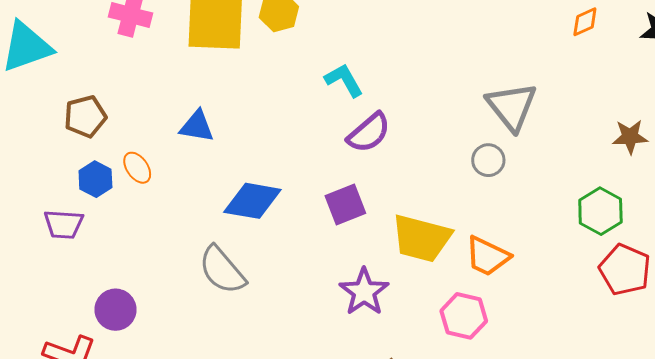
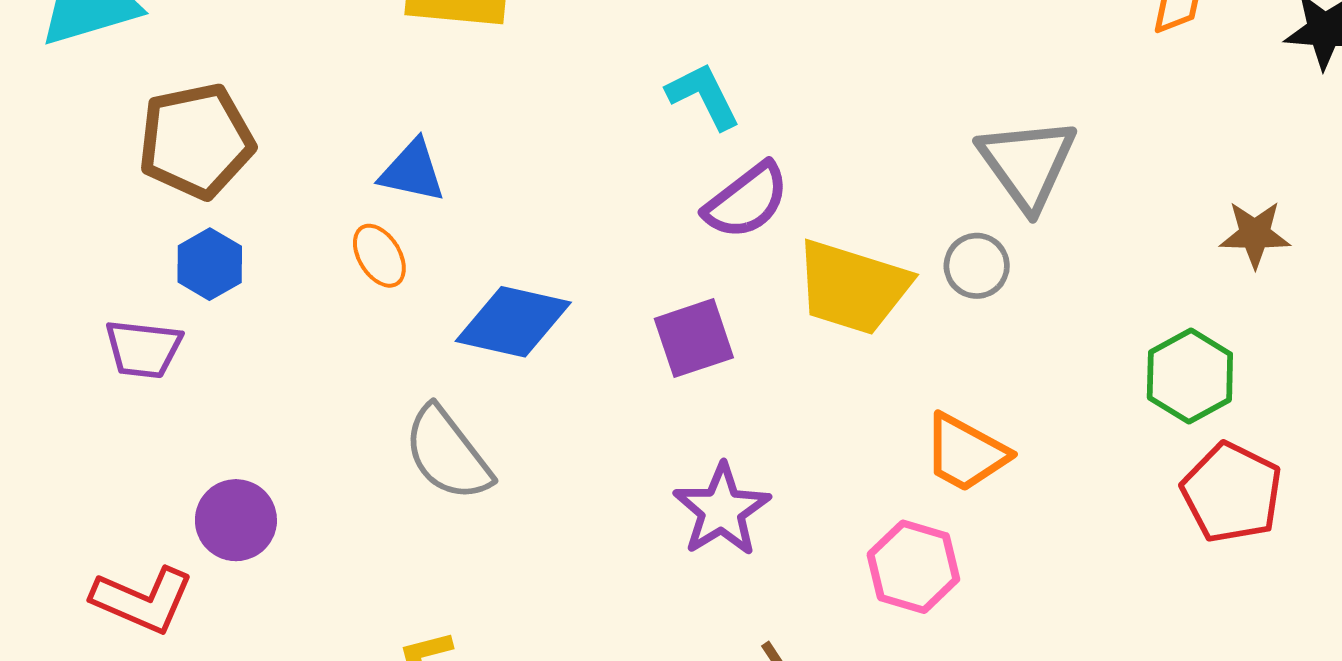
brown pentagon: (85, 116) -> (196, 141), size x1.4
orange ellipse: (137, 168) -> (379, 256), moved
yellow trapezoid: (421, 238) -> (853, 287), moved

